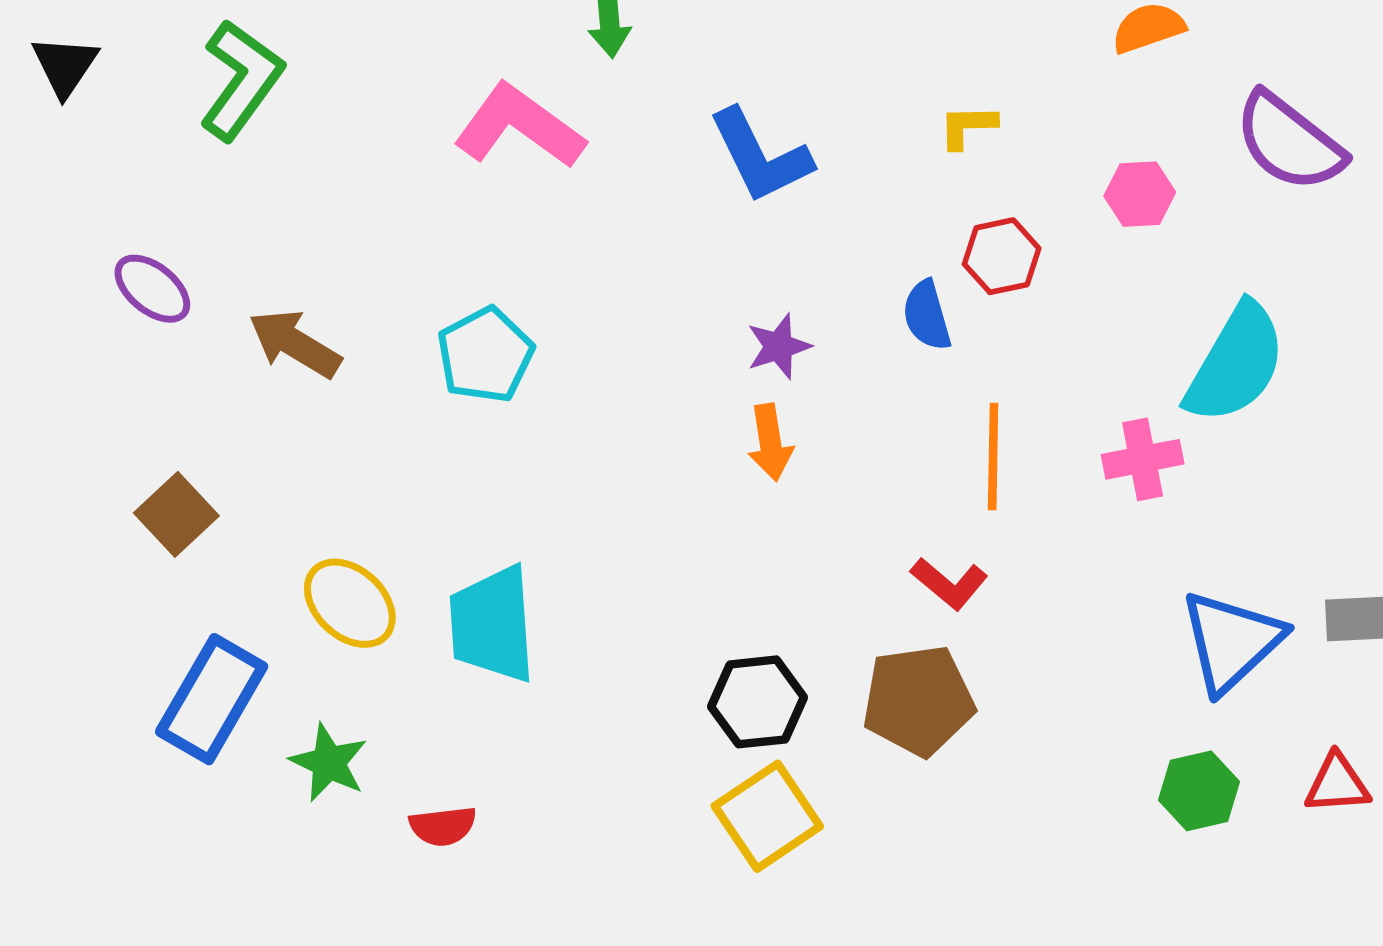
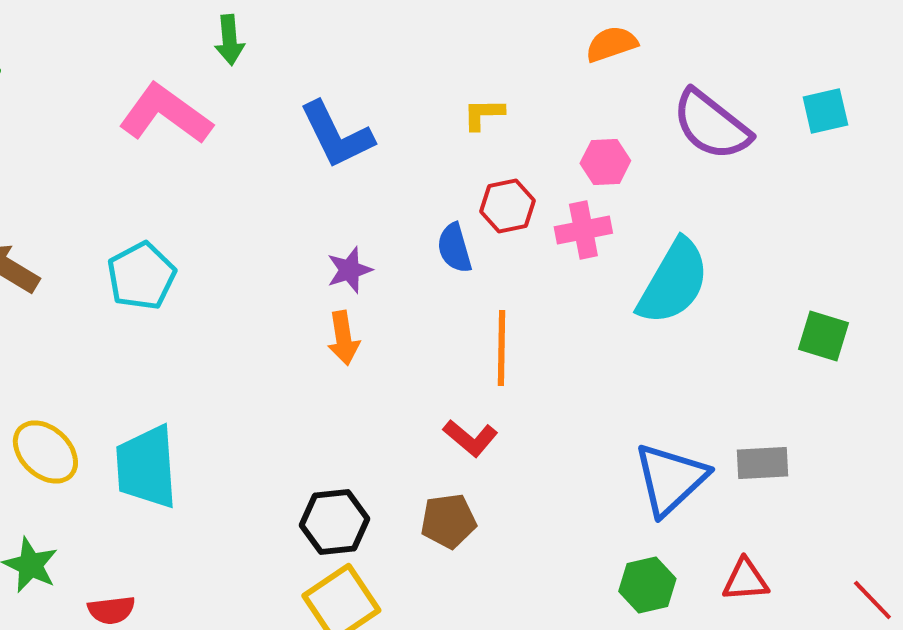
pink cross: (1143, 459) -> (583, 230), moved
brown pentagon: (918, 701) -> (448, 521), size x0.7

